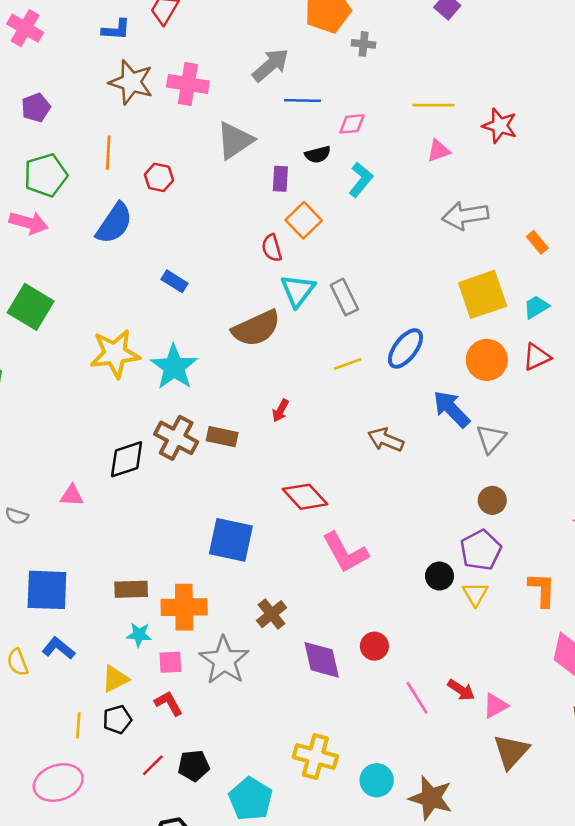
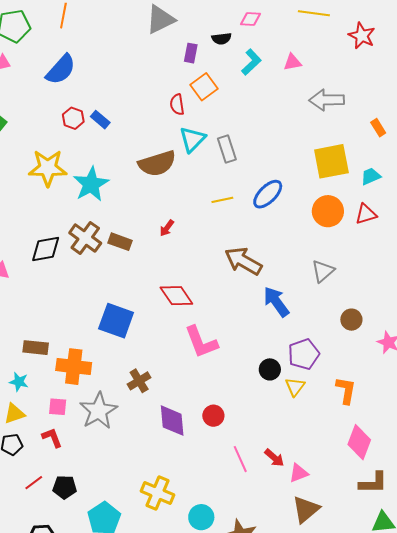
pink triangle: (439, 151) -> (292, 62), moved
red hexagon: (159, 177) -> (73, 118), moved
blue arrow: (452, 409) -> (276, 302), moved
brown arrow: (386, 440) -> (243, 261), size x1.4
brown circle: (492, 500) -> (351, 320), moved
cyan star: (139, 635) -> (19, 382), moved

